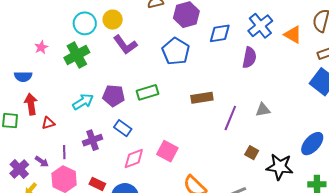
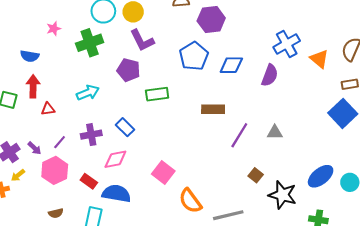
blue diamond: (220, 33) -> (231, 65), moved
purple pentagon: (114, 96) -> (128, 70), moved
pink square: (167, 151) -> (163, 173), moved
purple line: (64, 152) -> (60, 142), turned 32
pink diamond: (134, 158) -> (115, 159), moved

